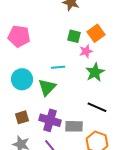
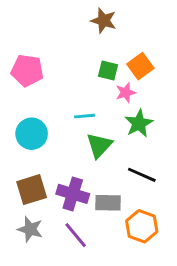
green triangle: (47, 87) -> (99, 145), moved
brown square: (22, 117) -> (32, 190), size x1.5

